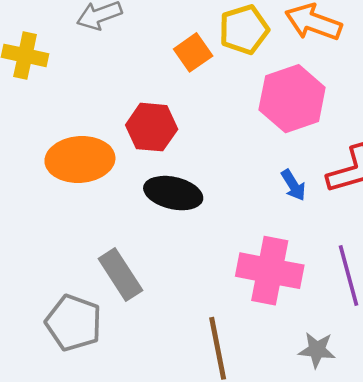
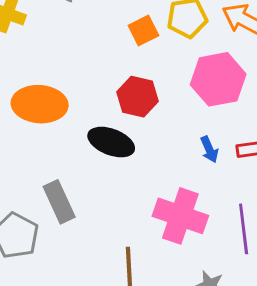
red hexagon: (152, 127) -> (137, 97), moved

